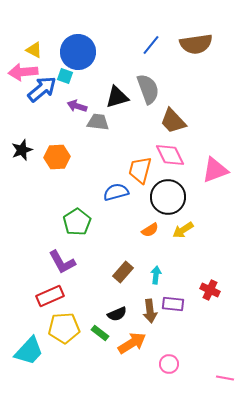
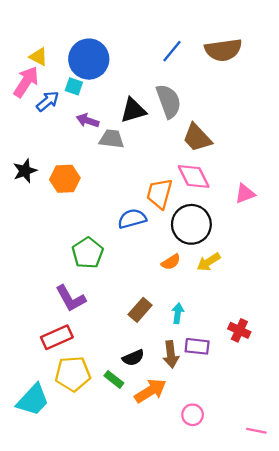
pink arrow: (23, 72) -> (26, 82), turned 128
blue arrow: (42, 89) -> (48, 101), size x0.7
pink triangle: (215, 170) -> (245, 194), size x0.7

